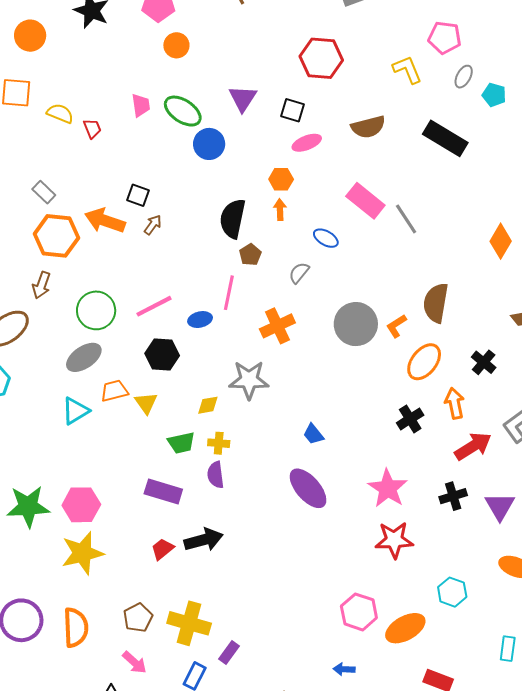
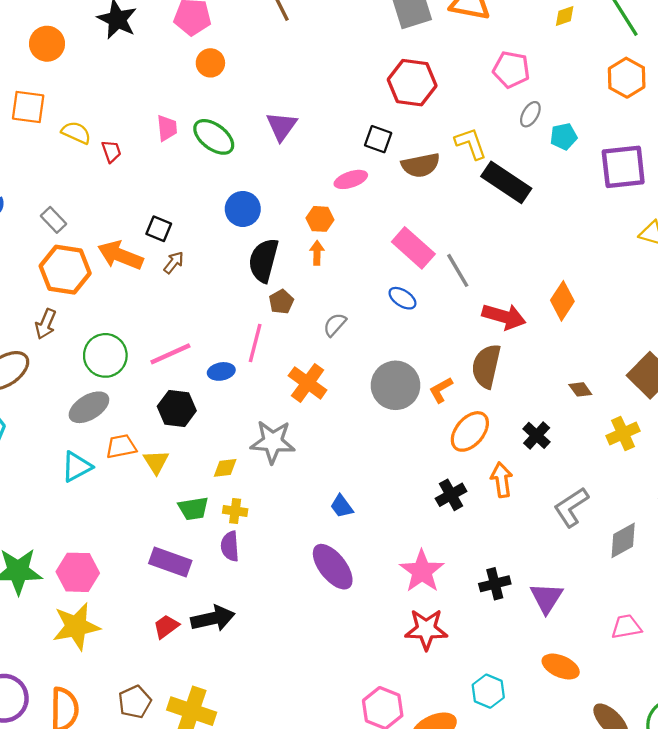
red hexagon: (321, 58) -> (412, 83), moved
yellow L-shape: (407, 70) -> (471, 143), moved
cyan pentagon: (494, 95) -> (564, 136), turned -30
black square: (293, 110) -> (378, 139), moved
blue circle: (209, 144) -> (243, 209), moved
blue ellipse: (326, 238) -> (402, 298), moved
orange cross: (277, 326) -> (308, 383), turned -32
red arrow: (473, 446) -> (504, 316), moved, turned 45

